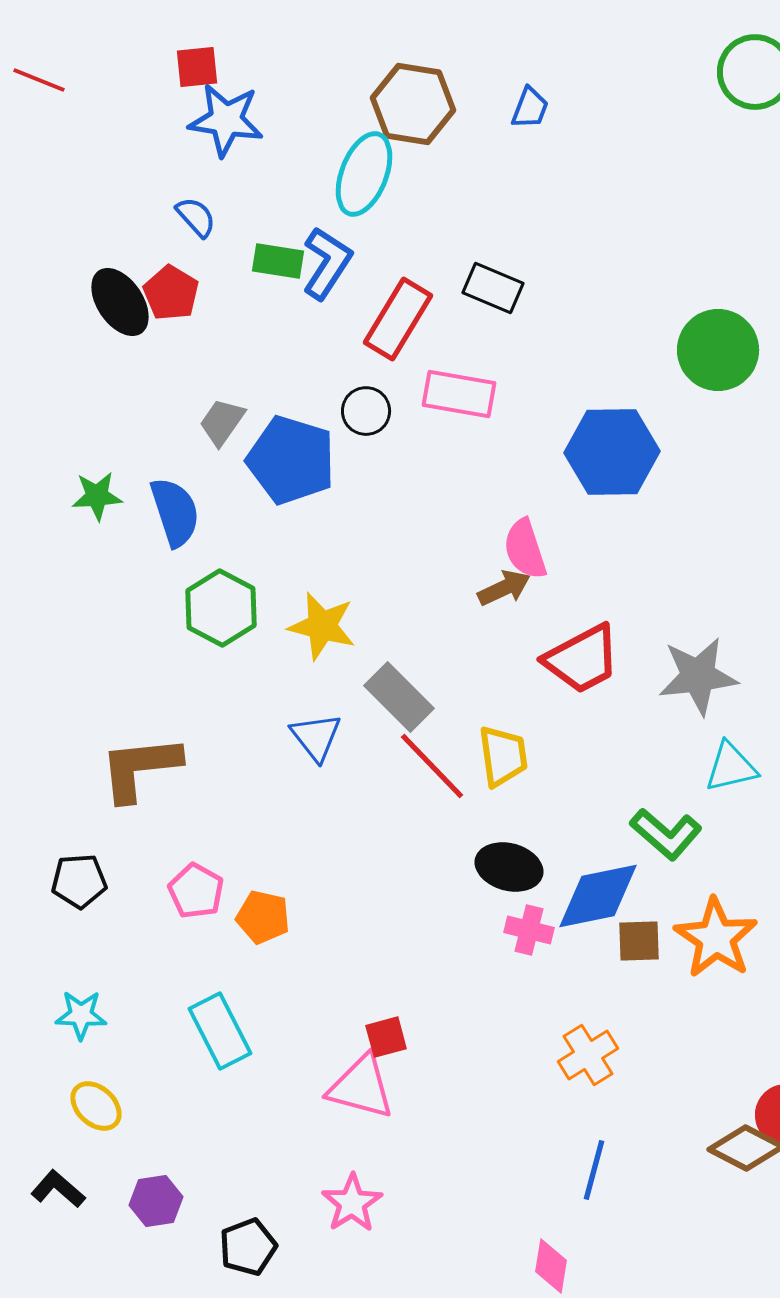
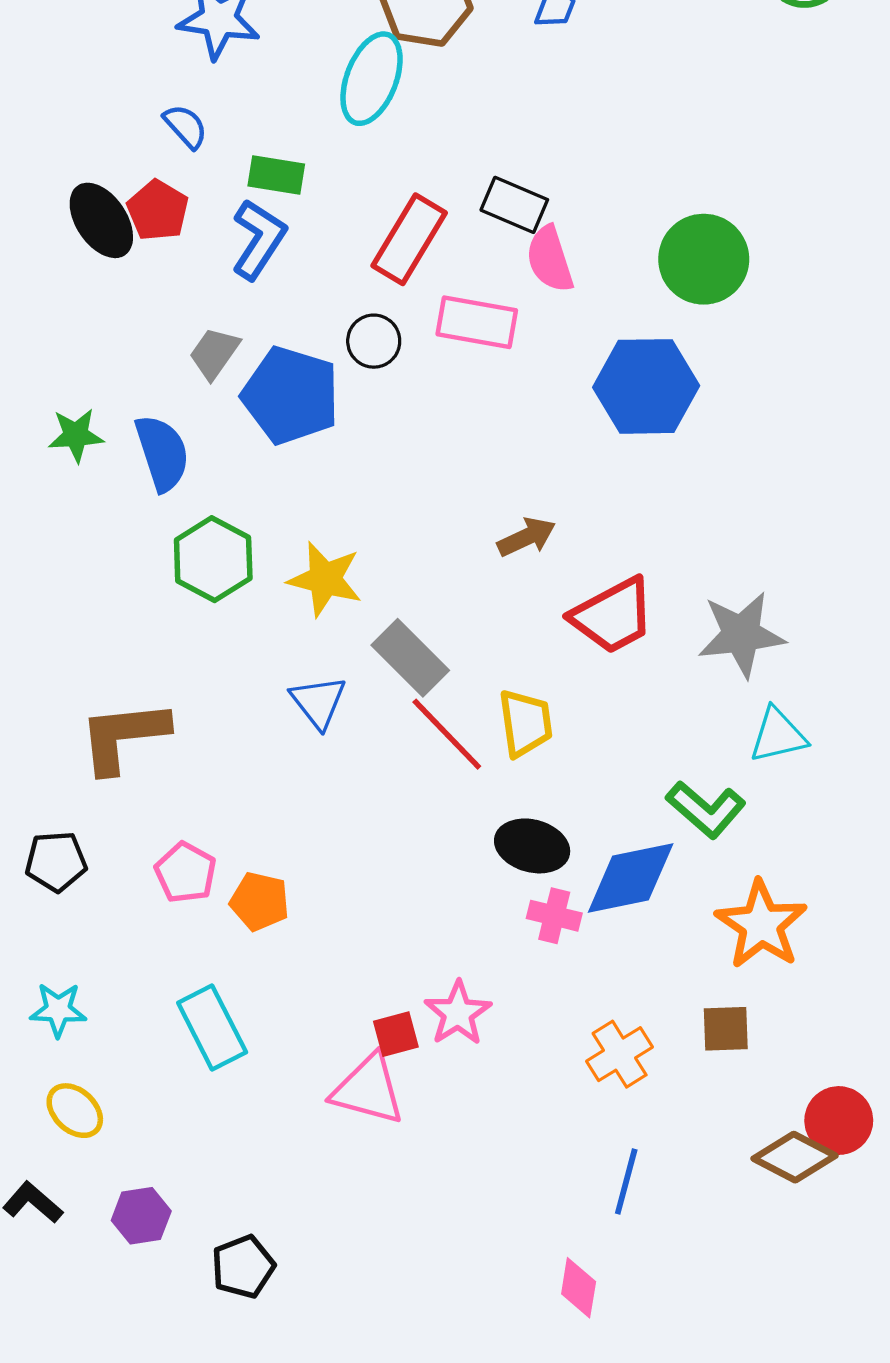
blue L-shape: (327, 263) -> (259, 239), moved
green circle: (718, 350) -> (704, 259), moved
pink semicircle: (525, 549) -> (550, 259), moved
brown square: (639, 941) -> (726, 1029), moved
pink star: (352, 1203) -> (458, 1013), moved

